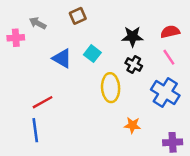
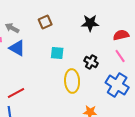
black star: (132, 37) -> (90, 23), moved
cyan square: (92, 54) -> (57, 53), turned -32
blue triangle: (62, 58) -> (17, 48), moved

